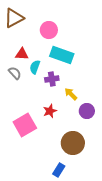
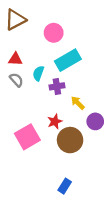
red triangle: (22, 54) -> (15, 59), moved
cyan rectangle: (62, 55) -> (68, 60), turned -50
brown circle: (73, 143) -> (70, 140), moved

